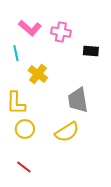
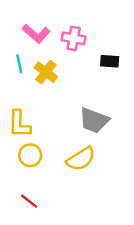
yellow cross: (38, 74) -> (46, 72), moved
gray trapezoid: (78, 100) -> (94, 120), turned -60

